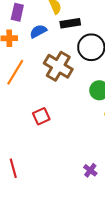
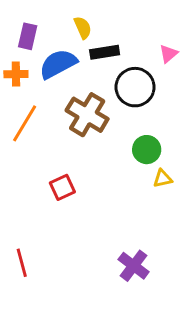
blue semicircle: (38, 31) -> (58, 64), size x1.5
purple cross: (90, 170) -> (134, 266), size x1.5

